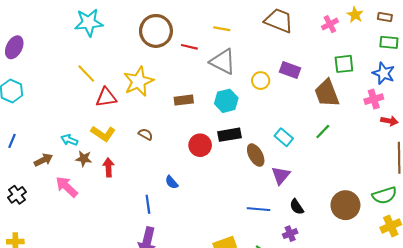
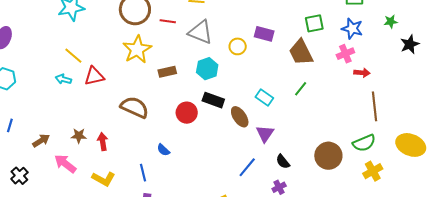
yellow star: (139, 81) -> (137, 49), moved
yellow L-shape: (103, 134) -> (104, 179), moved
brown semicircle: (146, 134) -> (135, 107), size x2.0
black rectangle: (229, 135) -> (213, 100), turned 35
cyan arrow: (69, 140) -> (63, 79), moved
blue line: (259, 209) -> (247, 167), turned -50

